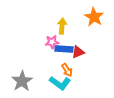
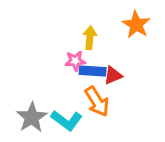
orange arrow: (67, 70) -> (97, 101), size x1.5
cyan L-shape: (60, 83) -> (67, 120), moved

